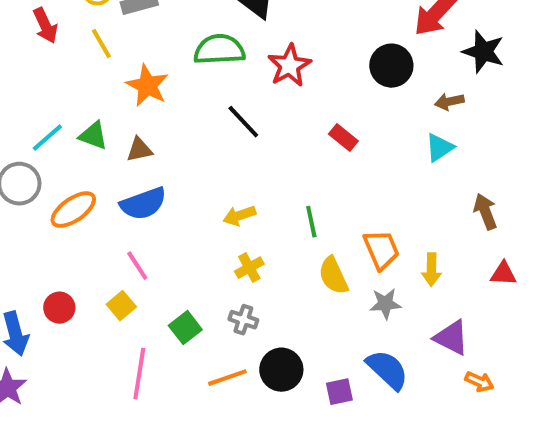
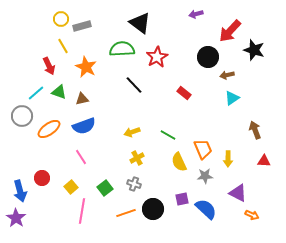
red arrow: (45, 26) -> (49, 66), moved
brown arrow: (449, 102) -> (227, 75), moved
green line: (311, 222) -> (168, 135), turned -49
yellow square: (121, 306) -> (71, 187), moved
purple square: (339, 392) -> (182, 199), moved

